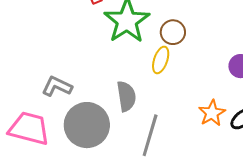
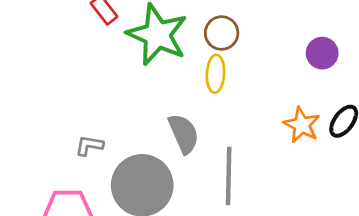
gray L-shape: (57, 86) -> (89, 145), size x0.7

